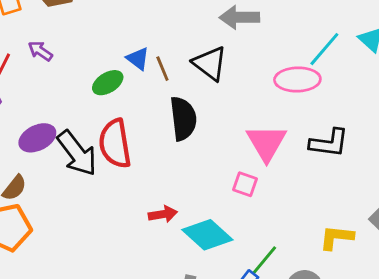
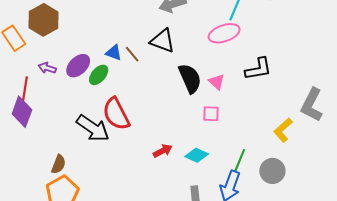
black semicircle: (183, 119) -> (190, 78), moved
purple ellipse: (37, 138) -> (78, 66), moved
pink triangle: (266, 143) -> (217, 82), size x0.6
cyan diamond: (207, 235) -> (197, 155), size x0.7
yellow L-shape: (337, 237) -> (283, 130), turned -30

